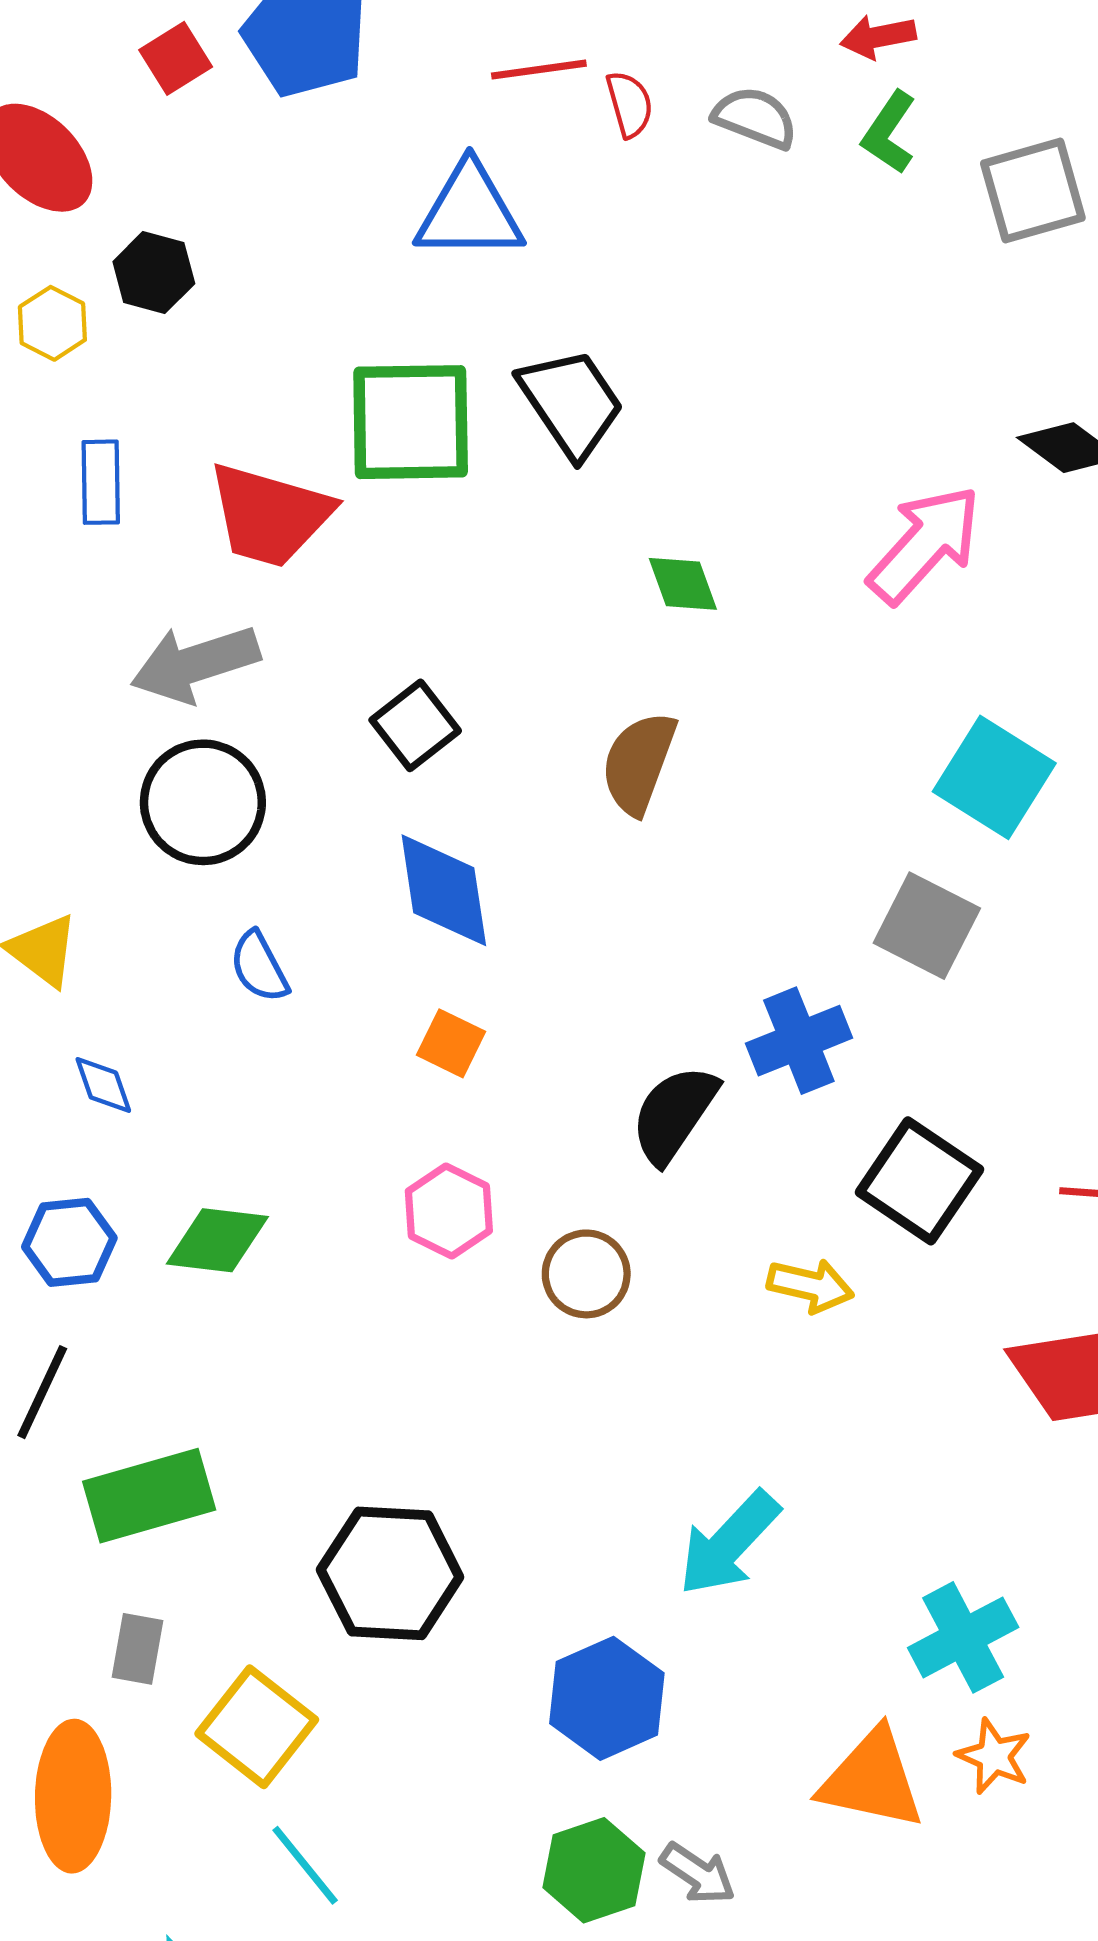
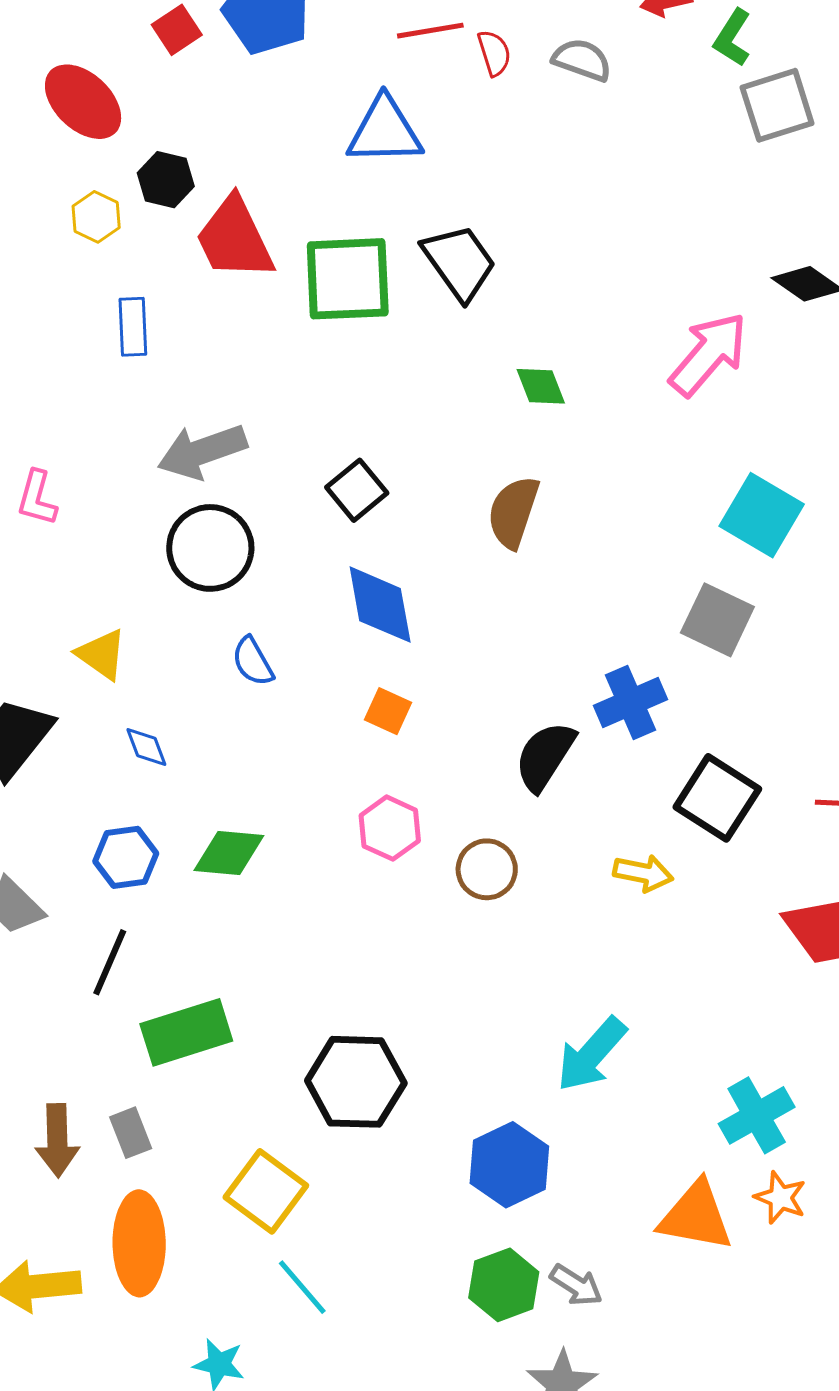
green L-shape: (889, 132) -> (732, 38), moved
red trapezoid: (270, 515) -> (234, 239), moved, turned 50
gray rectangle: (137, 1649) -> (131, 1133), moved, turned -30

